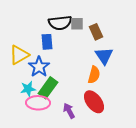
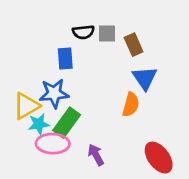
black semicircle: (60, 23) -> (83, 32), size x0.7
yellow triangle: (19, 55) -> (26, 106), moved
blue star: (39, 67) -> (54, 93), turned 30
red ellipse: (94, 102) -> (159, 158), moved

